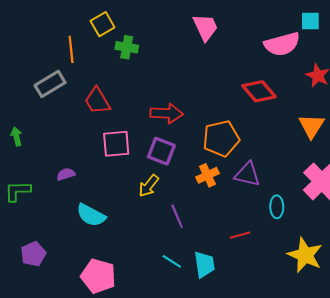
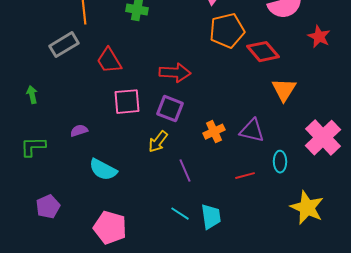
orange triangle: (311, 126) -> (284, 90), moved
orange pentagon: (221, 139) -> (227, 31), moved
red line: (240, 235) -> (245, 176), moved

